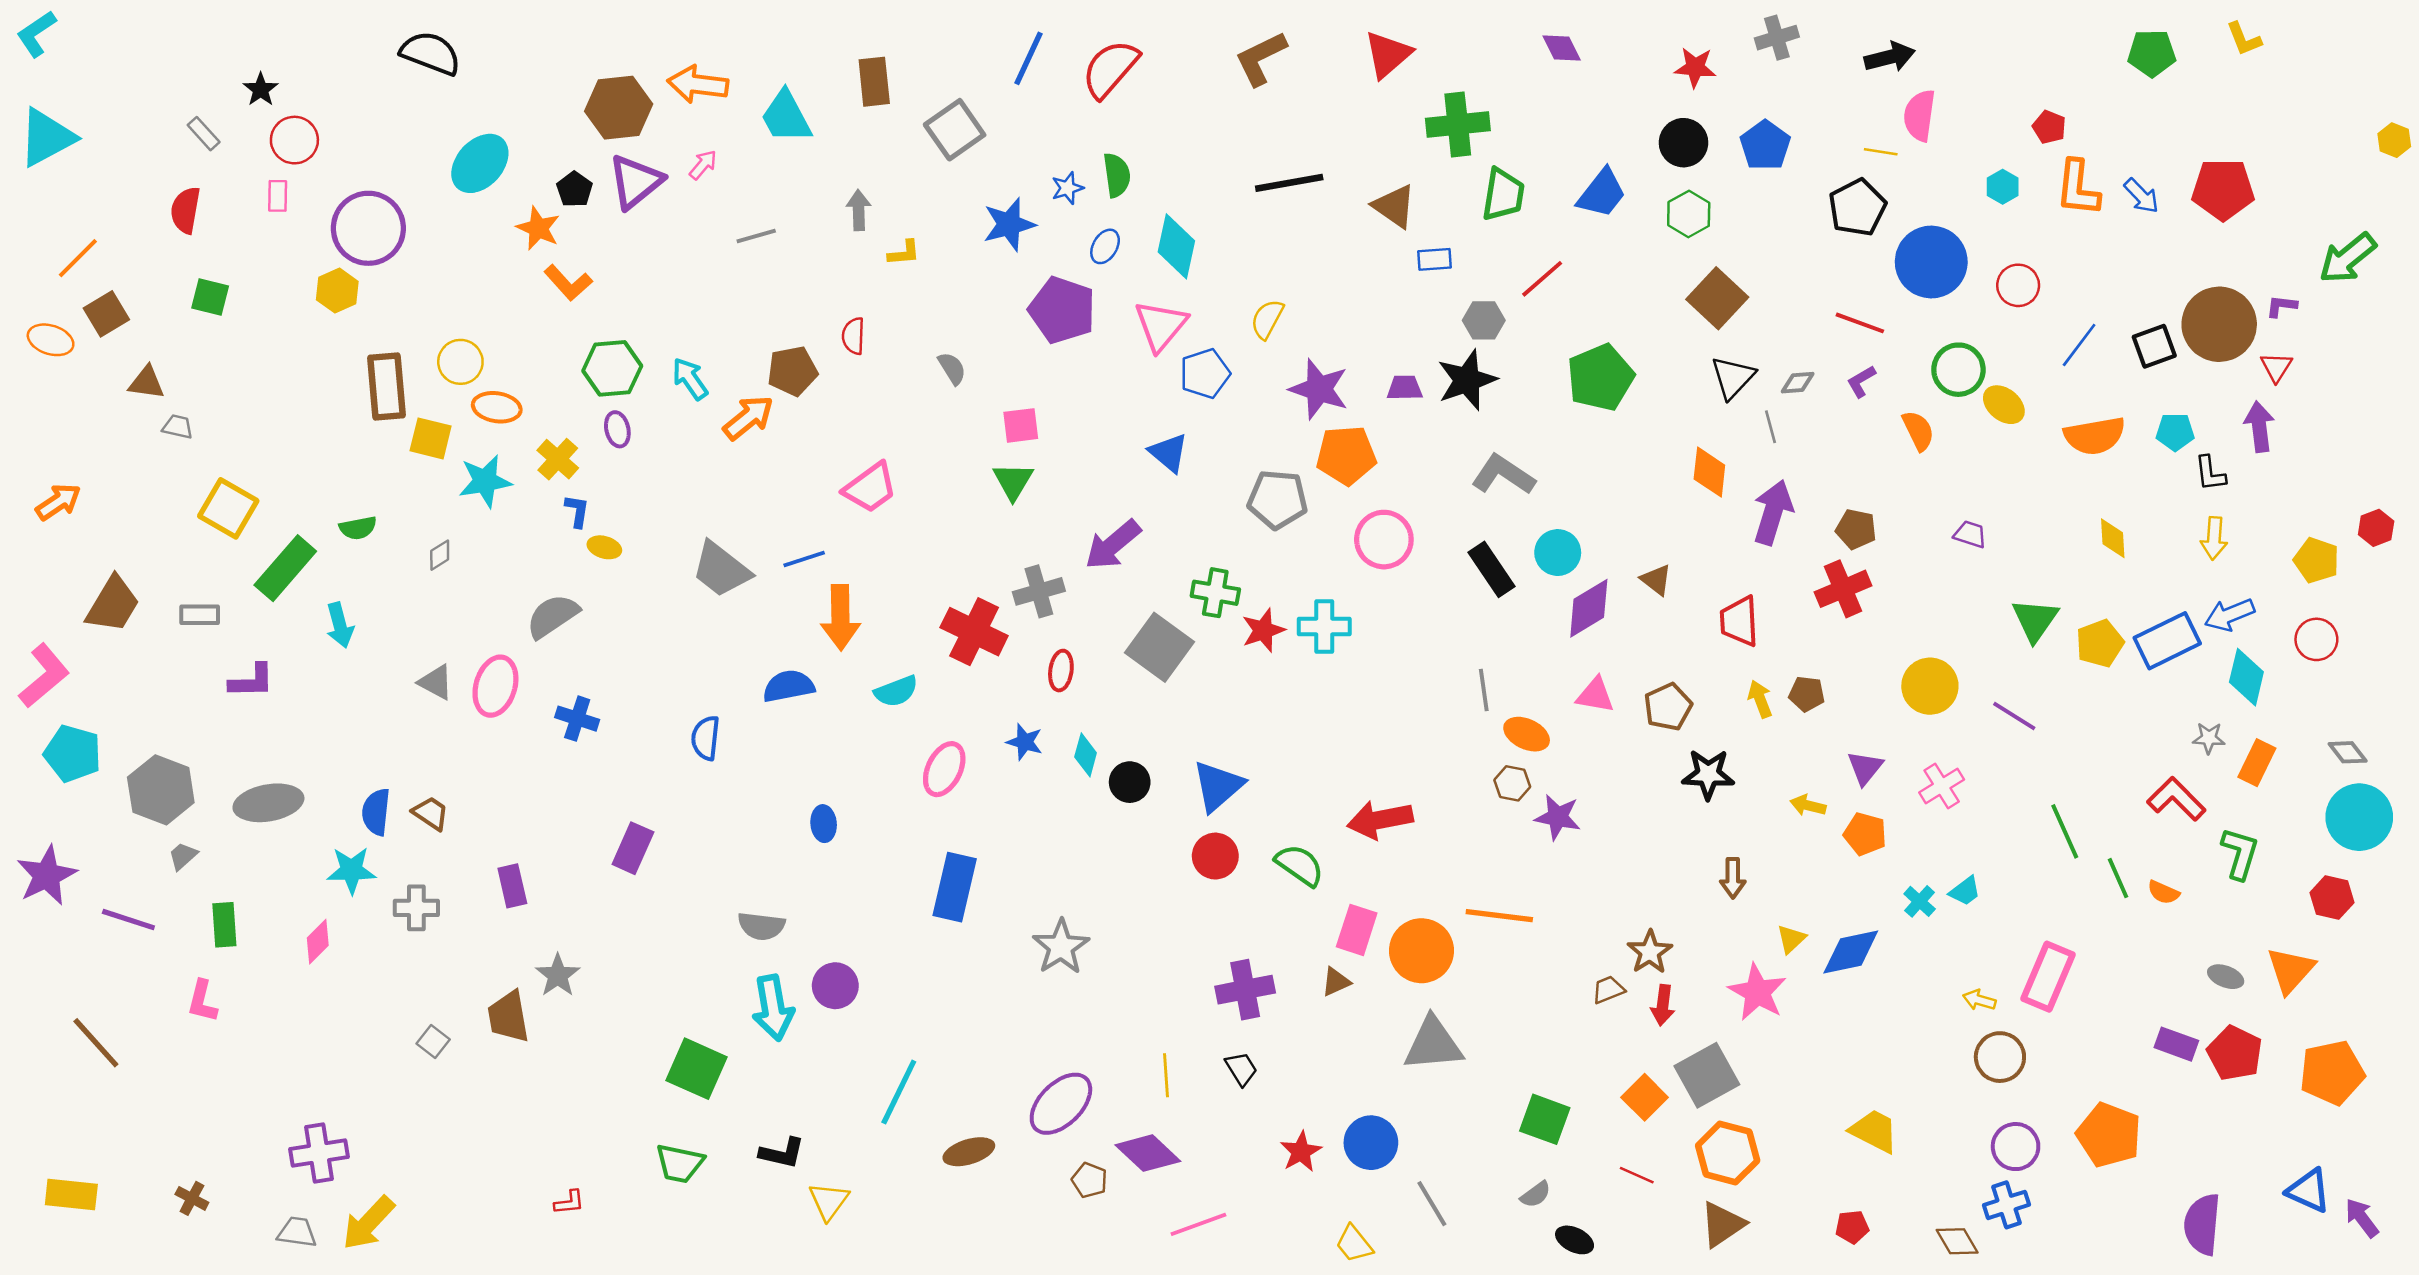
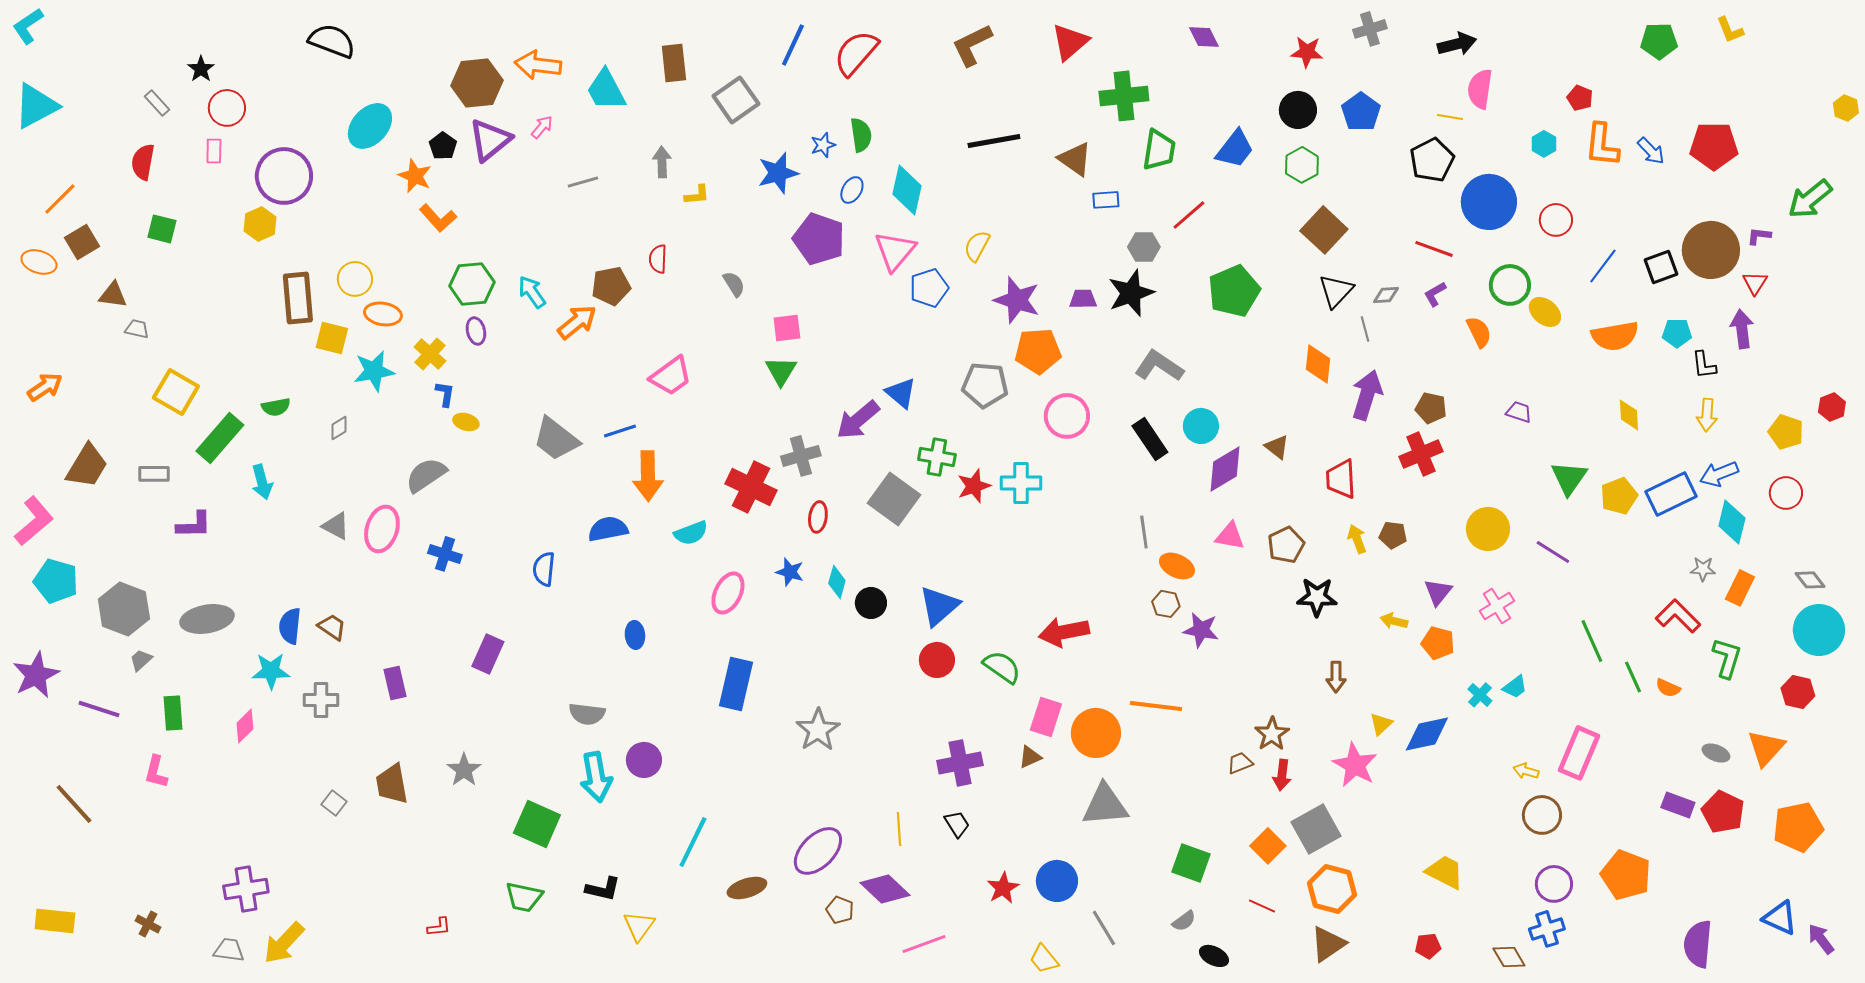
blue triangle: (1169, 453) -> (901, 393), moved
gray star: (558, 975) -> (464, 770), moved

